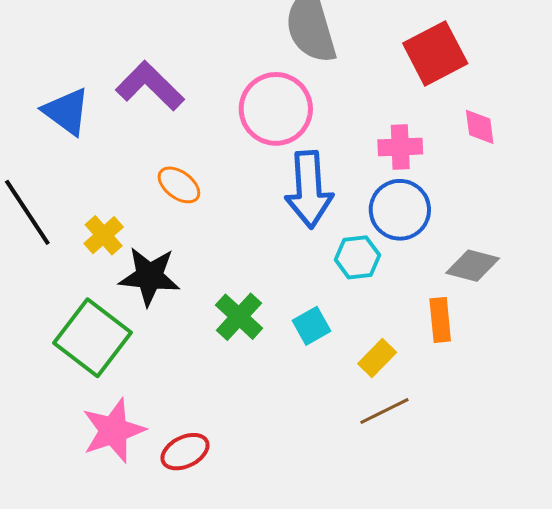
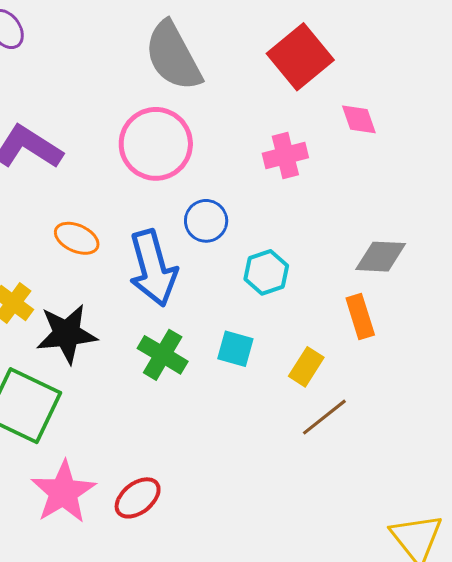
blue arrow: (309, 189) -> (153, 268), moved
blue circle: (400, 210) -> (206, 221), moved, size x0.7
cyan square: (312, 326) -> (235, 349), turned -33

